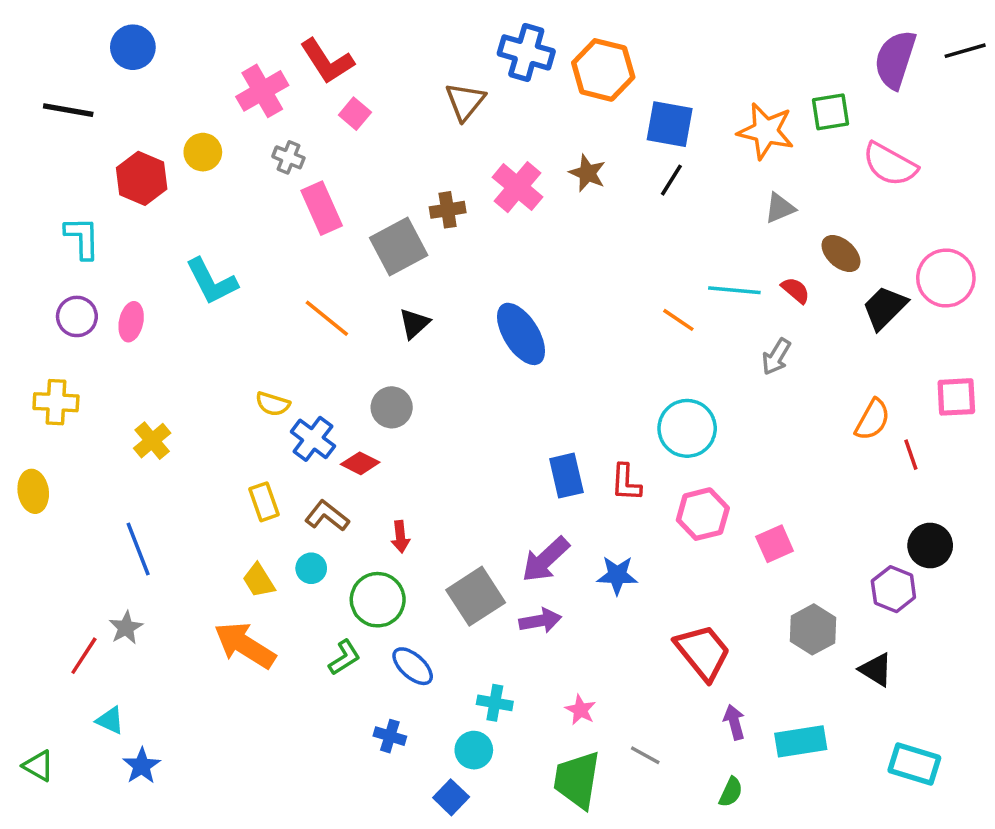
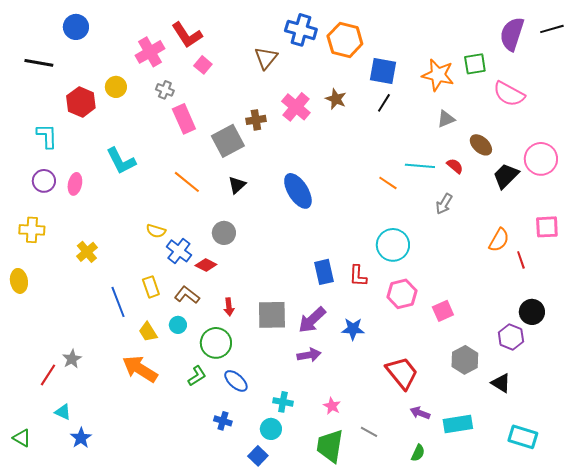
blue line: (138, 549) -> (118, 302), moved
gray square: (476, 596) -> (272, 315), moved, turned 32
purple arrow: (734, 722) -> (420, 413), turned -54

